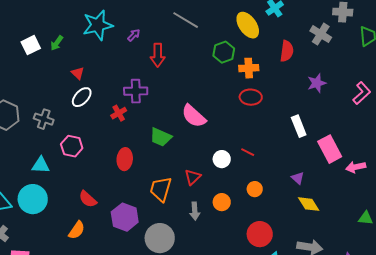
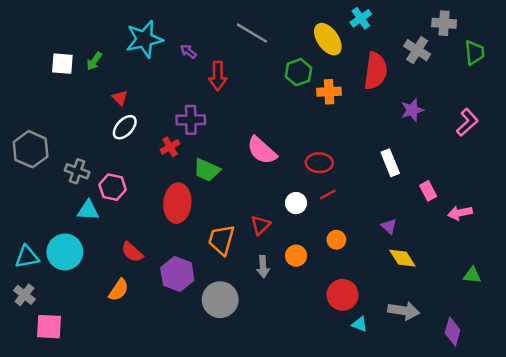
purple arrow: (134, 35) -> (188, 51), turned -96
white square: (31, 45) -> (62, 64), turned 30
red semicircle: (287, 51) -> (376, 71), size x1.4
red ellipse: (251, 97) -> (319, 163), moved
gray cross: (44, 119) -> (77, 171), moved
green trapezoid: (161, 137) -> (207, 170), moved
pink rectangle: (330, 149) -> (428, 191), size x0.6
red line: (248, 152) -> (328, 194), turned -56
red ellipse: (125, 159) -> (177, 203), size x1.4
cyan triangle: (41, 165) -> (88, 210), moved

